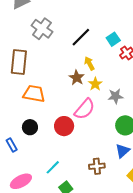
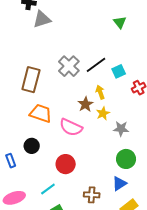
gray cross: (42, 29) -> (69, 66), moved
cyan square: (113, 39) -> (119, 71), moved
pink semicircle: (85, 109) -> (71, 127), moved, turned 65
red circle: (64, 126) -> (66, 164), moved

